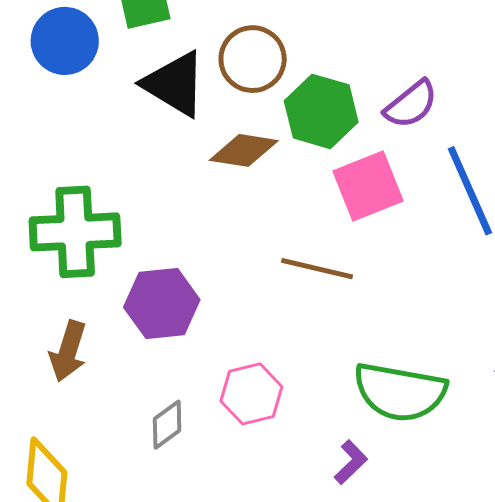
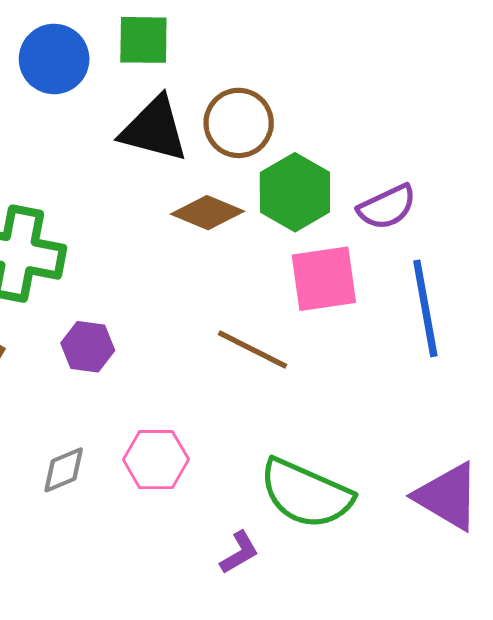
black triangle: (175, 84) -> (154, 129), turned -30
purple hexagon: (162, 303) -> (88, 347), size x0.7

